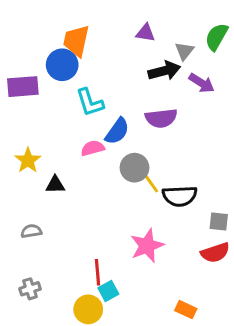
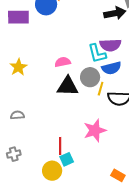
cyan L-shape: (90, 102) -> (97, 53), moved
blue semicircle: (117, 131) -> (111, 68), moved, turned 36
yellow line: (151, 183) -> (101, 89), turned 48
black triangle: (55, 185) -> (68, 86), moved, size x1.6

